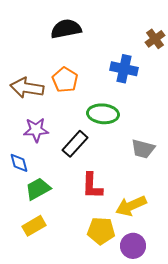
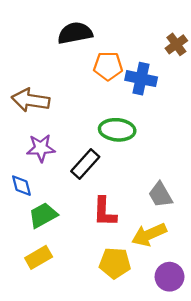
orange pentagon: (65, 80) -> (108, 66), moved, turned -30
gray trapezoid: (143, 149) -> (160, 195), moved, turned 45
purple circle: (133, 246) -> (170, 277), moved

